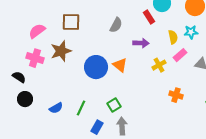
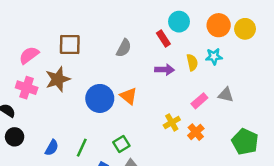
purple arrow: (141, 43) -> (165, 70), moved
pink rectangle: (180, 55) -> (199, 101), moved
yellow cross: (159, 65) -> (172, 122), moved
orange cross: (176, 95) -> (196, 132), turned 32
blue semicircle: (56, 108) -> (52, 148), turned -32

